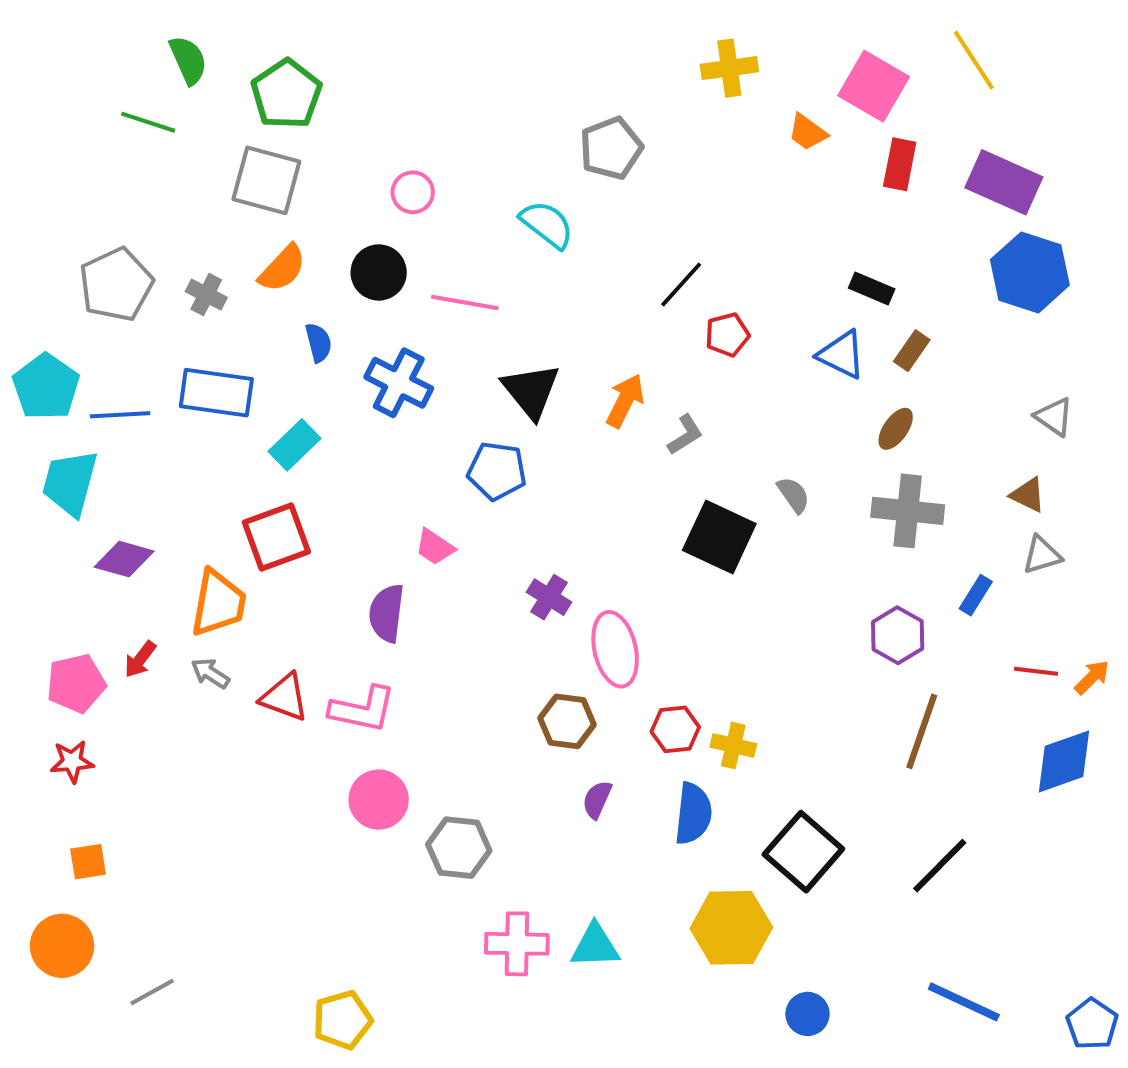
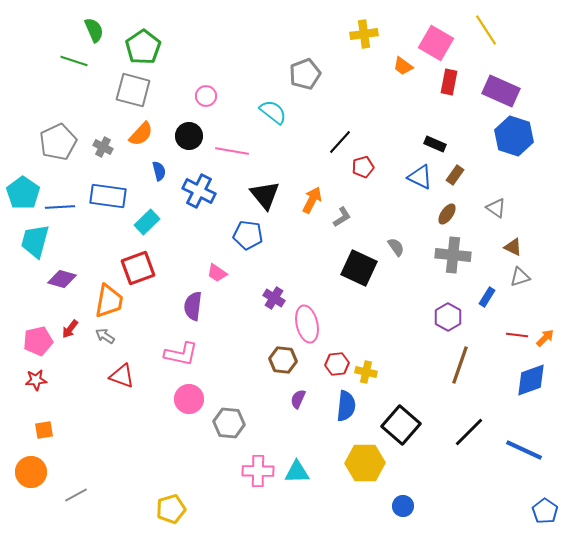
gray triangle: (1054, 417) -> (496, 208), moved
red triangle: (284, 697) -> (122, 376), moved
blue line: (964, 1002) -> (524, 450), moved

